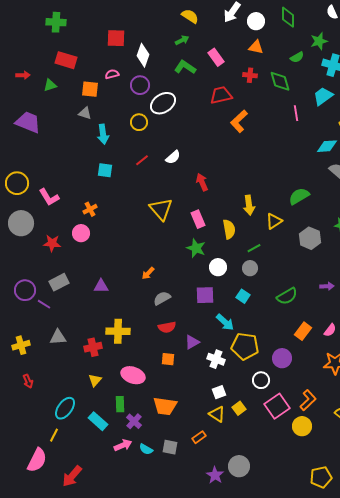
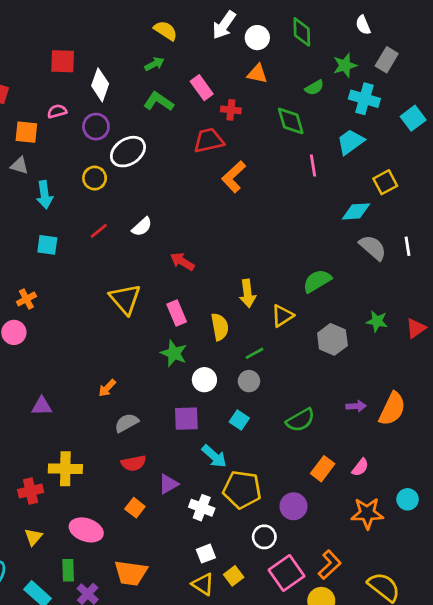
red cross: (250, 75) -> (231, 110), moved
red arrow: (202, 182) -> (182, 261), turned -36
orange square: (168, 359) -> (135, 508), turned 32

